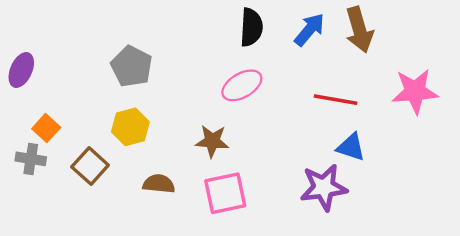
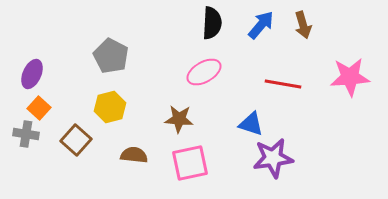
brown arrow: (359, 30) -> (303, 25), size x0.7
purple ellipse: (21, 70) -> (32, 74), moved
blue triangle: (351, 147) -> (251, 124), moved

